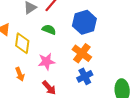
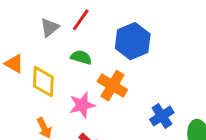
orange cross: (82, 53) -> (112, 86), moved
blue cross: (85, 76) -> (162, 116), moved

